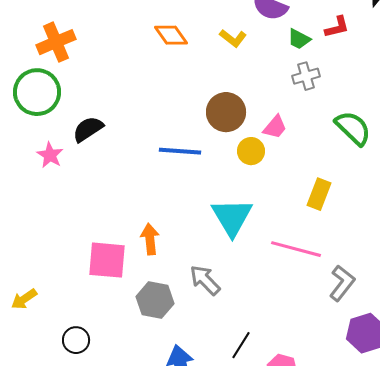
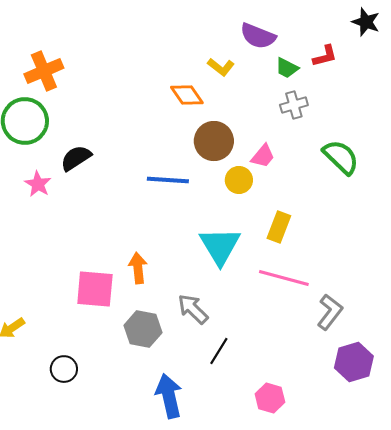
orange diamond: (171, 35) -> (187, 95), moved
yellow rectangle: (319, 194) -> (279, 227), moved
black line: (241, 345) -> (219, 351), moved

